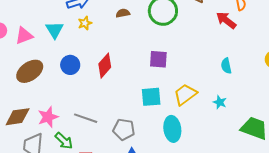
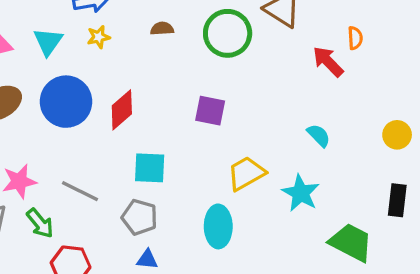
blue circle: (70, 65) -> (66, 102), size x1.6
cyan semicircle: (226, 66) -> (319, 135), turned 140
cyan square: (151, 97) -> (150, 168), moved
cyan star: (220, 102) -> (301, 193), size x1.6

